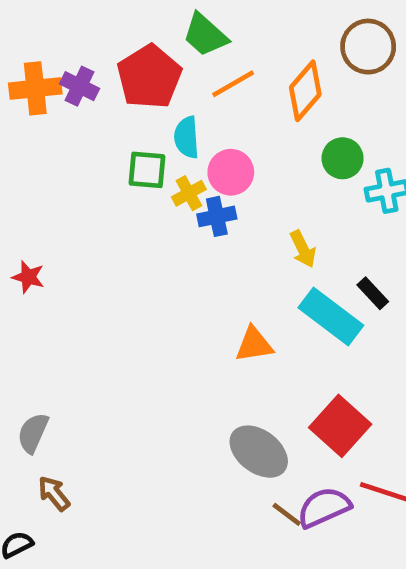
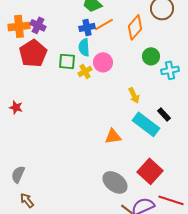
red pentagon: (149, 77) -> (33, 53), moved
blue cross: (217, 216) -> (87, 27), moved

